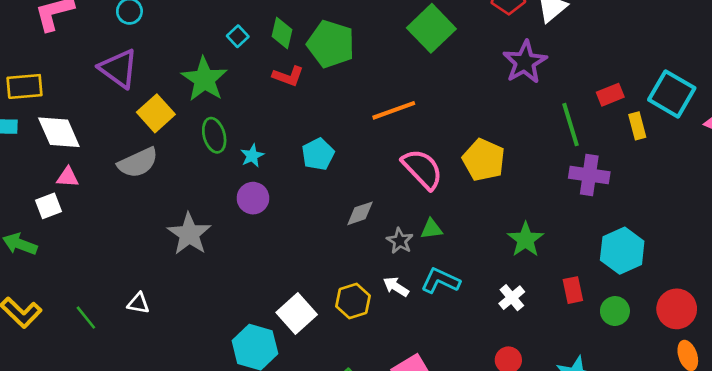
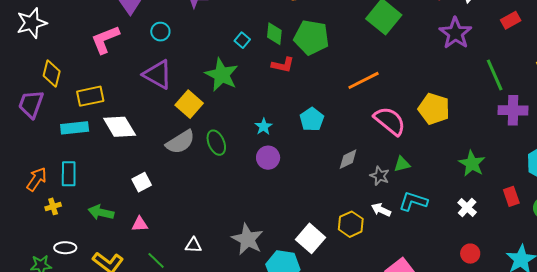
red rectangle: (610, 95) -> (511, 20), moved
green ellipse: (214, 135) -> (216, 143), moved
pink triangle: (68, 177) -> (140, 224), moved
white square: (49, 206) -> (142, 182), moved
gray star: (189, 234) -> (247, 239), moved

